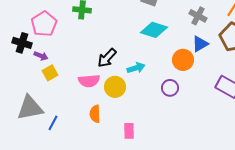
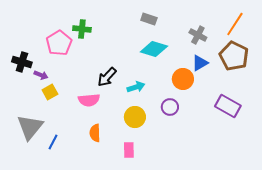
pink pentagon: (44, 24) -> (59, 43), moved
yellow circle: (115, 87) -> (135, 117), moved
gray triangle: (30, 108) -> (30, 127), turned -40

